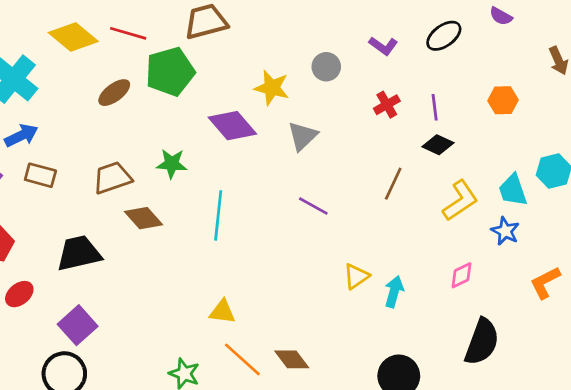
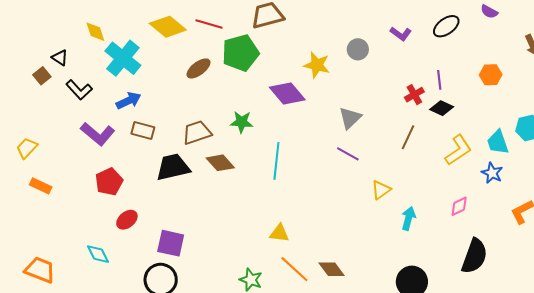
red cross: (387, 105) -> (414, 95), moved
gray triangle: (302, 136) -> (350, 118), moved
black trapezoid: (79, 253) -> (173, 167), moved
yellow triangle: (356, 276) -> (381, 190), moved
purple square: (78, 325) -> (171, 243), turned -36

